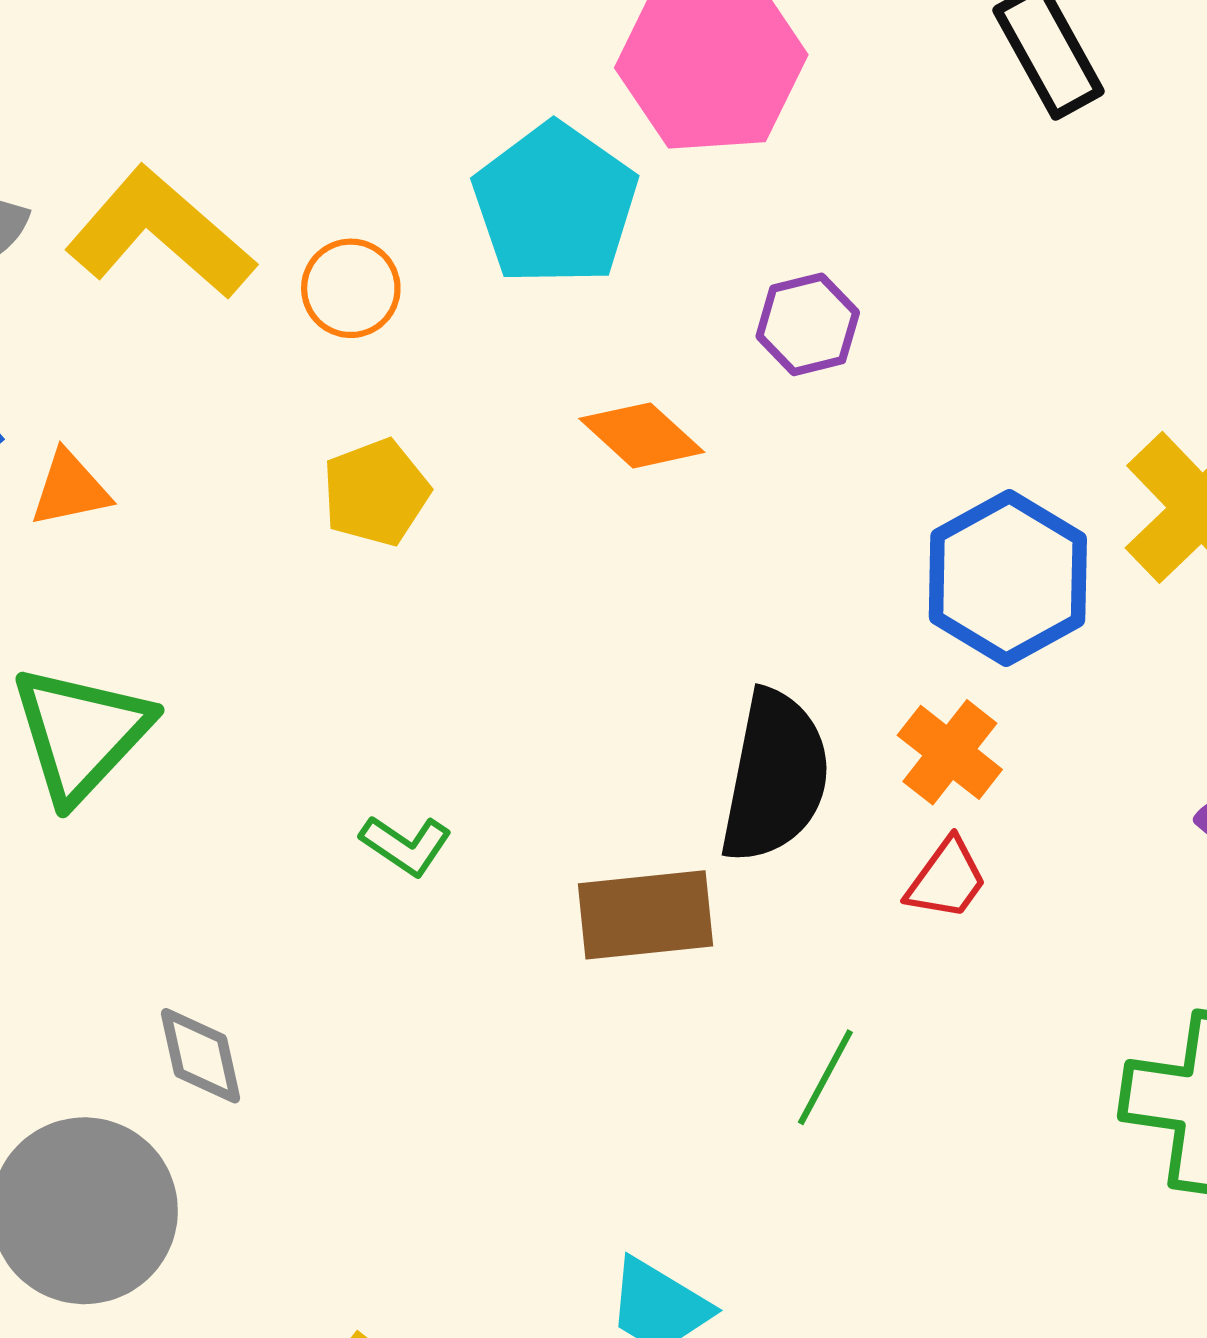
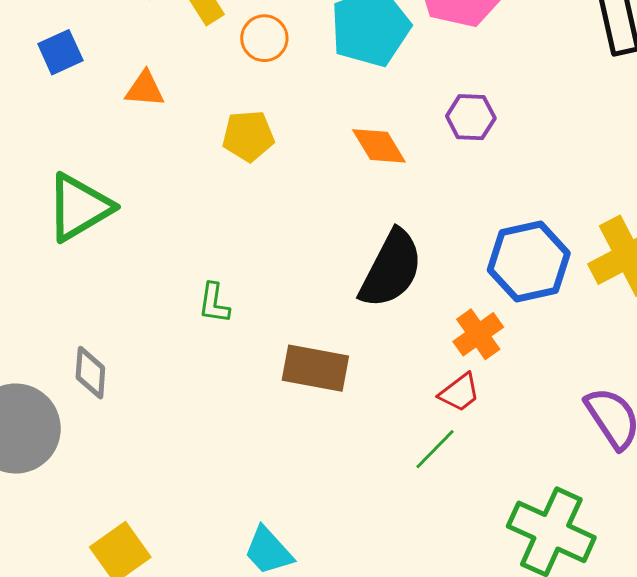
orange triangle: (70, 489) -> (145, 89), moved
black semicircle: (775, 776) -> (391, 269), moved
green L-shape: (406, 845) -> (214, 303), turned 48
green line: (825, 1077) -> (435, 449), moved

